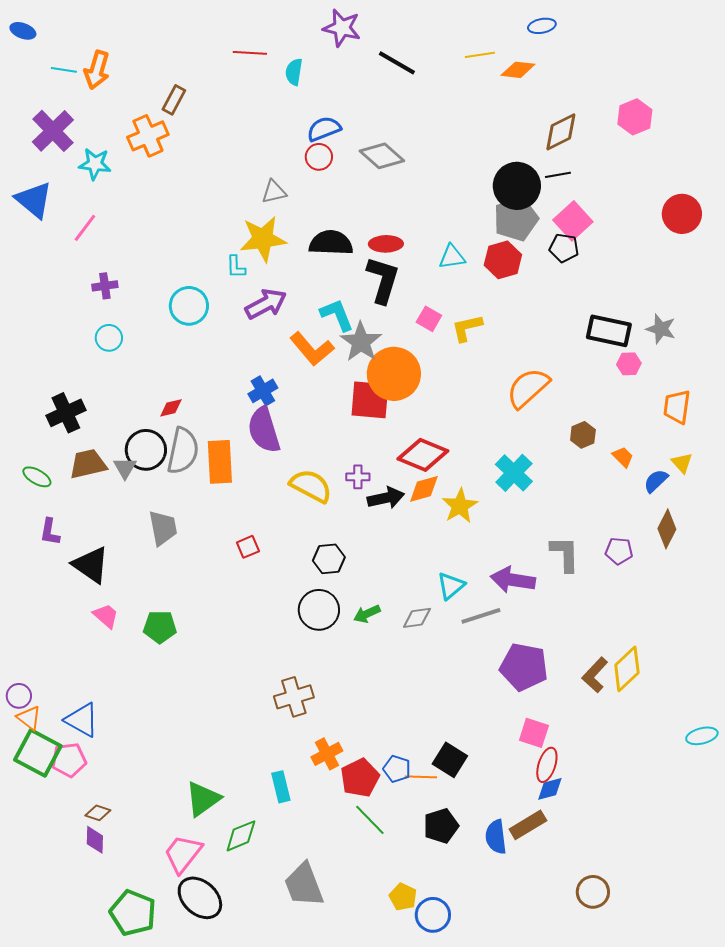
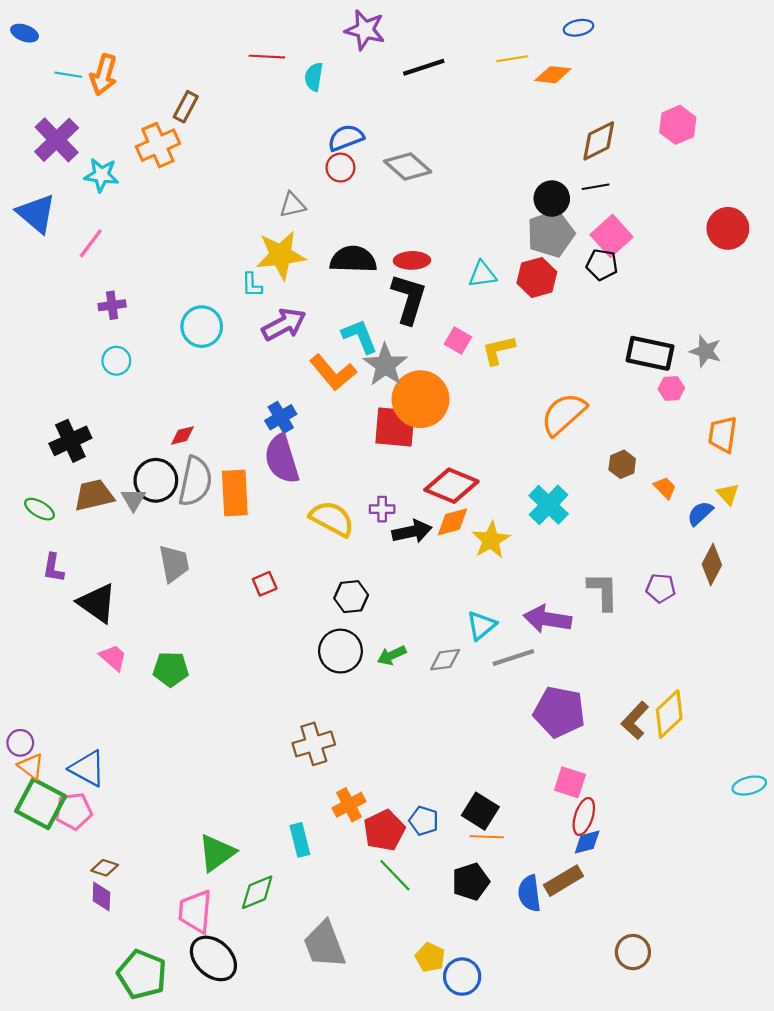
black line: (397, 63) -> (424, 67), turned -48
black circle: (517, 186) -> (552, 199), size x0.7
orange line: (421, 777) -> (487, 837), moved
pink trapezoid: (183, 854) -> (195, 911), turned -33

